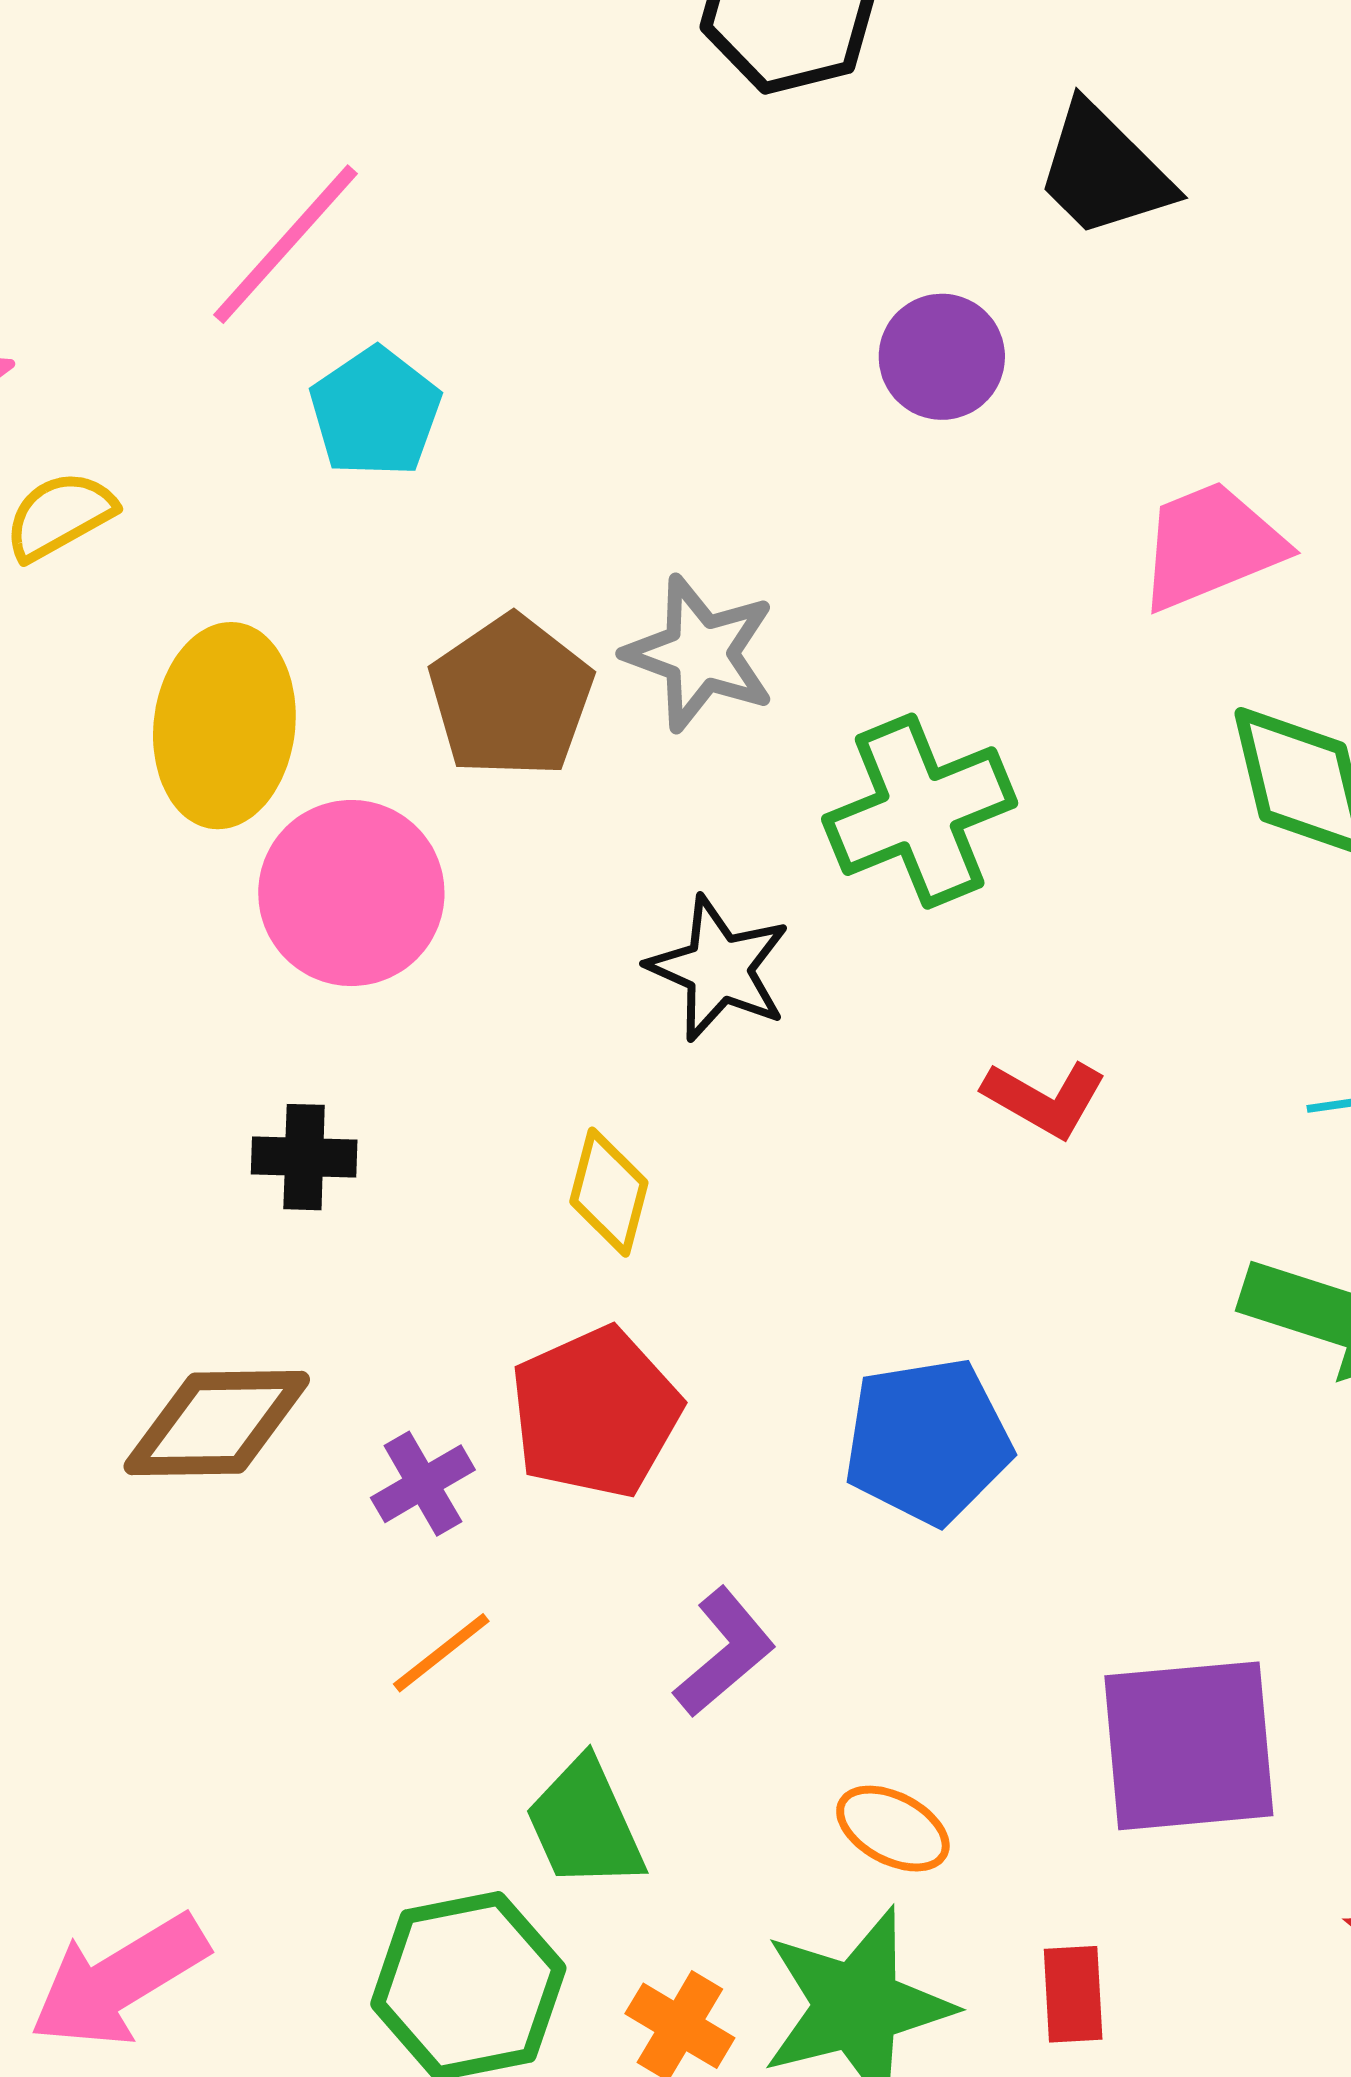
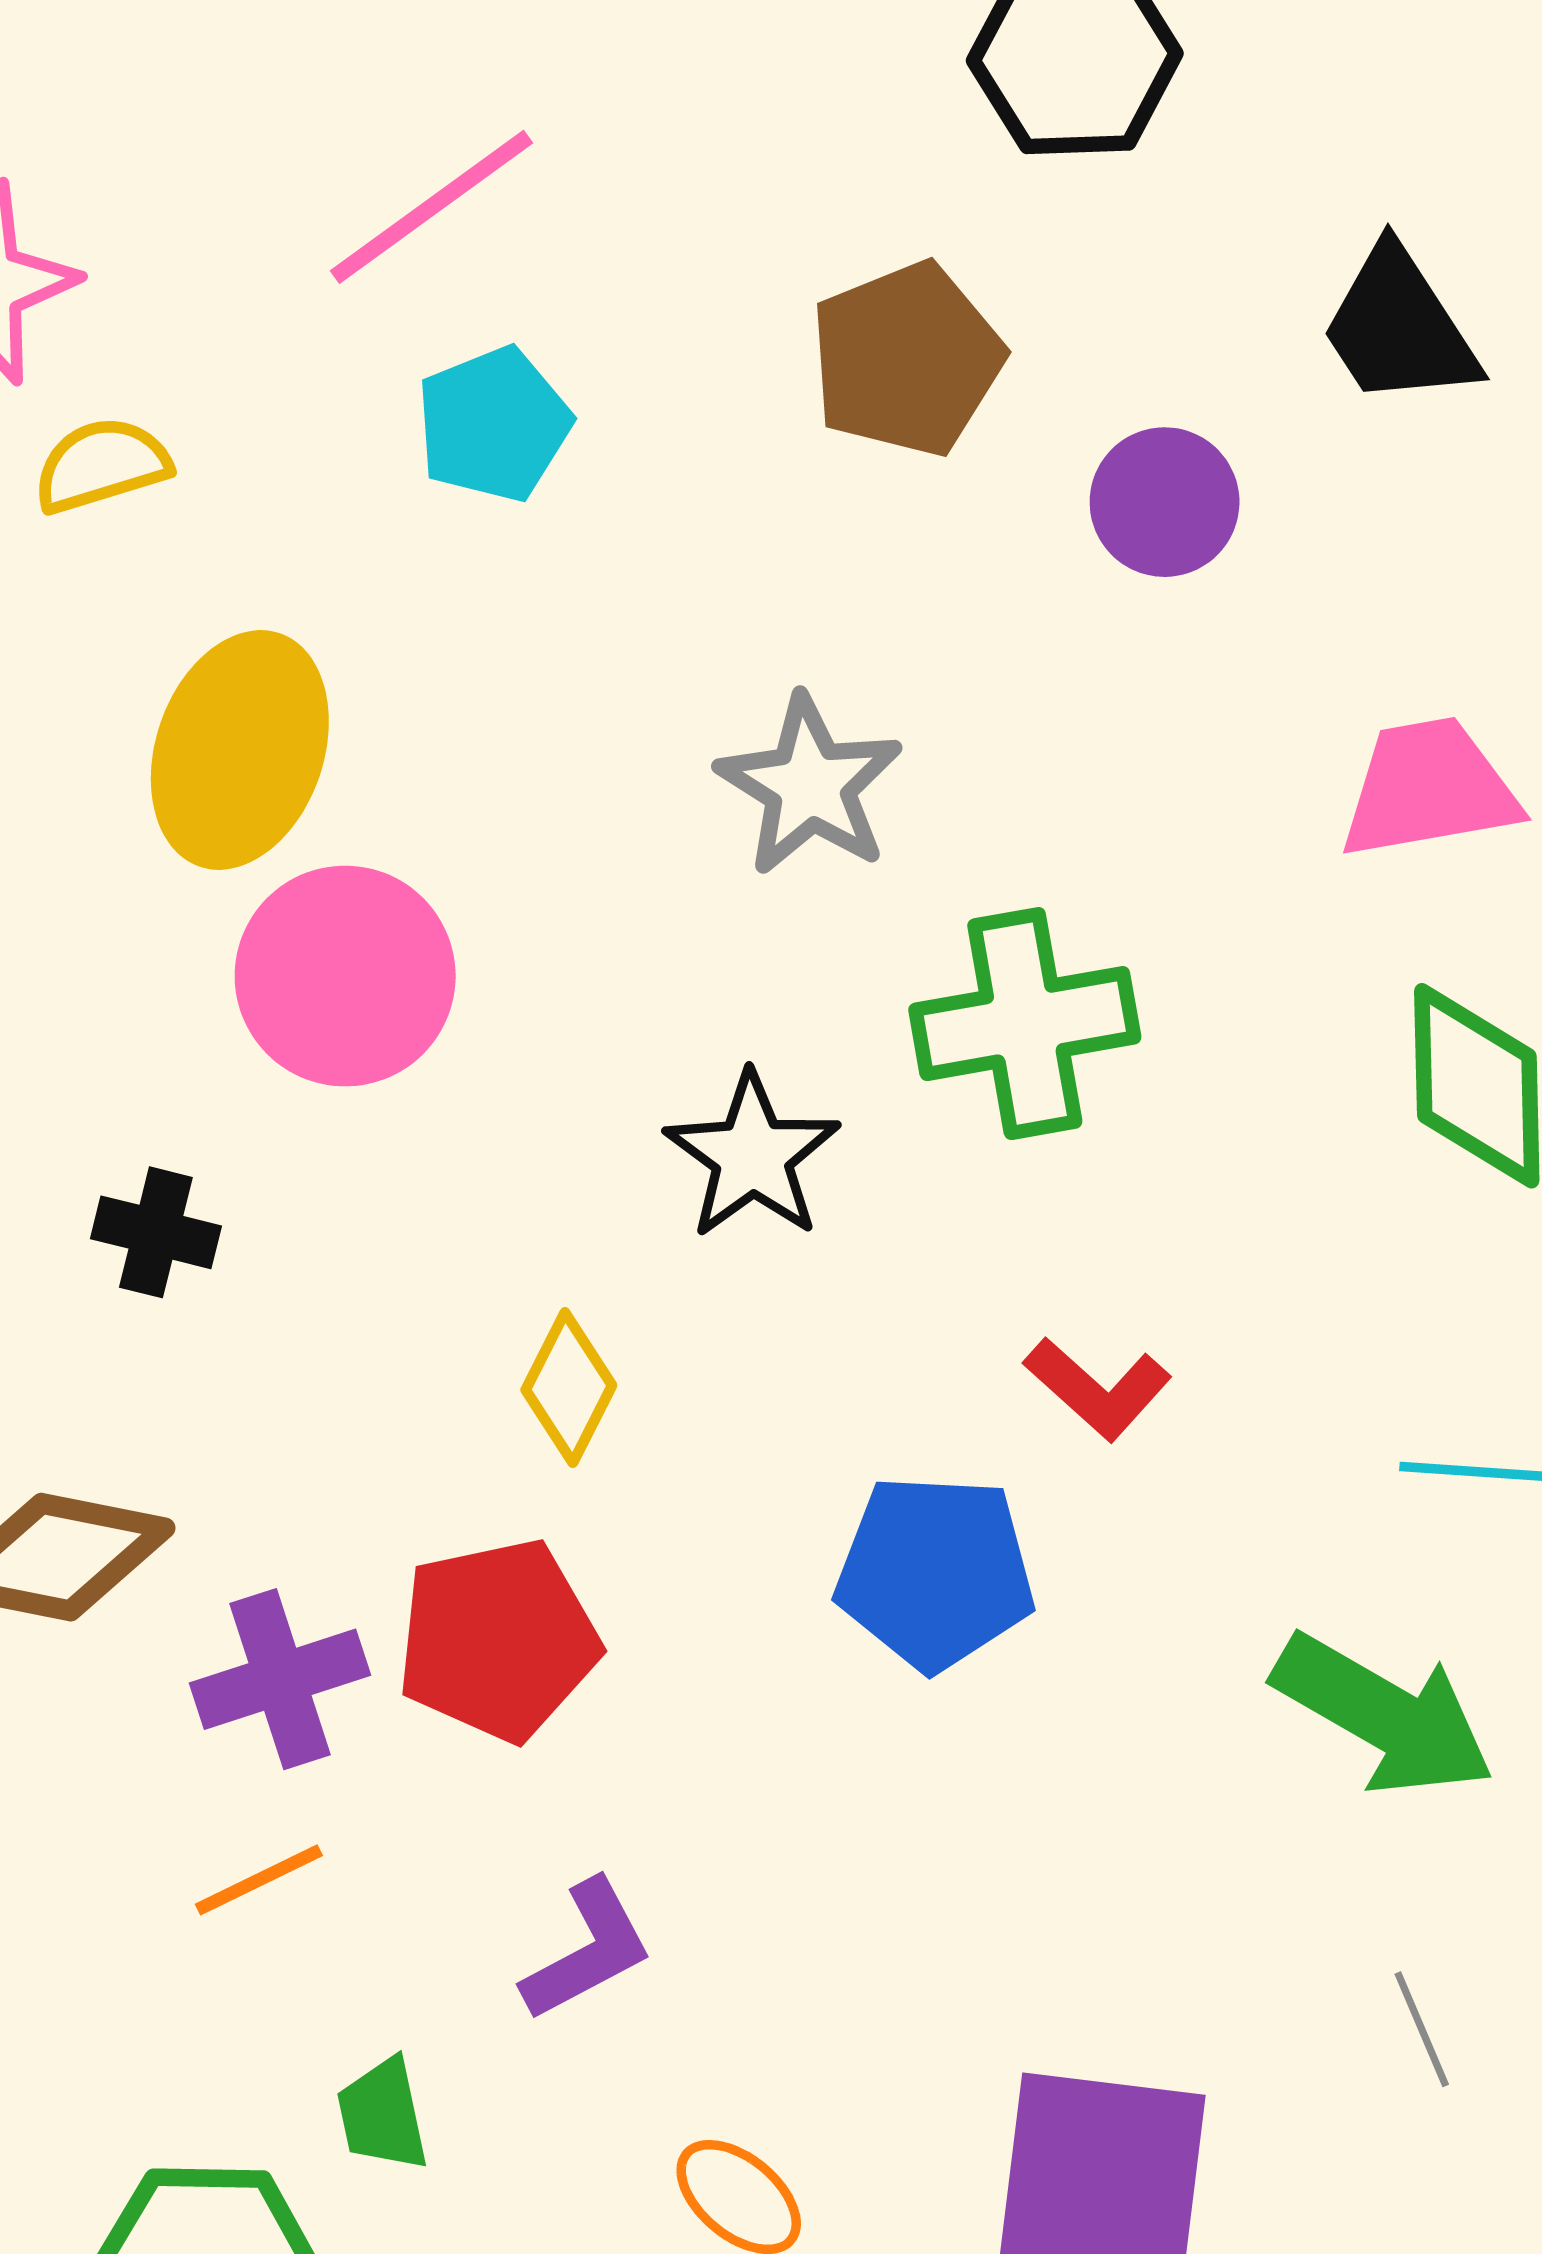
brown pentagon: (511, 696) -> (907, 359), moved
black cross: (304, 1157) -> (156, 1232), moved
blue pentagon: (928, 1441) -> (935, 1572), moved
purple cross: (423, 1484) -> (280, 1679), size x1.4
green trapezoid: (585, 1824) -> (383, 2115), size x0.7

